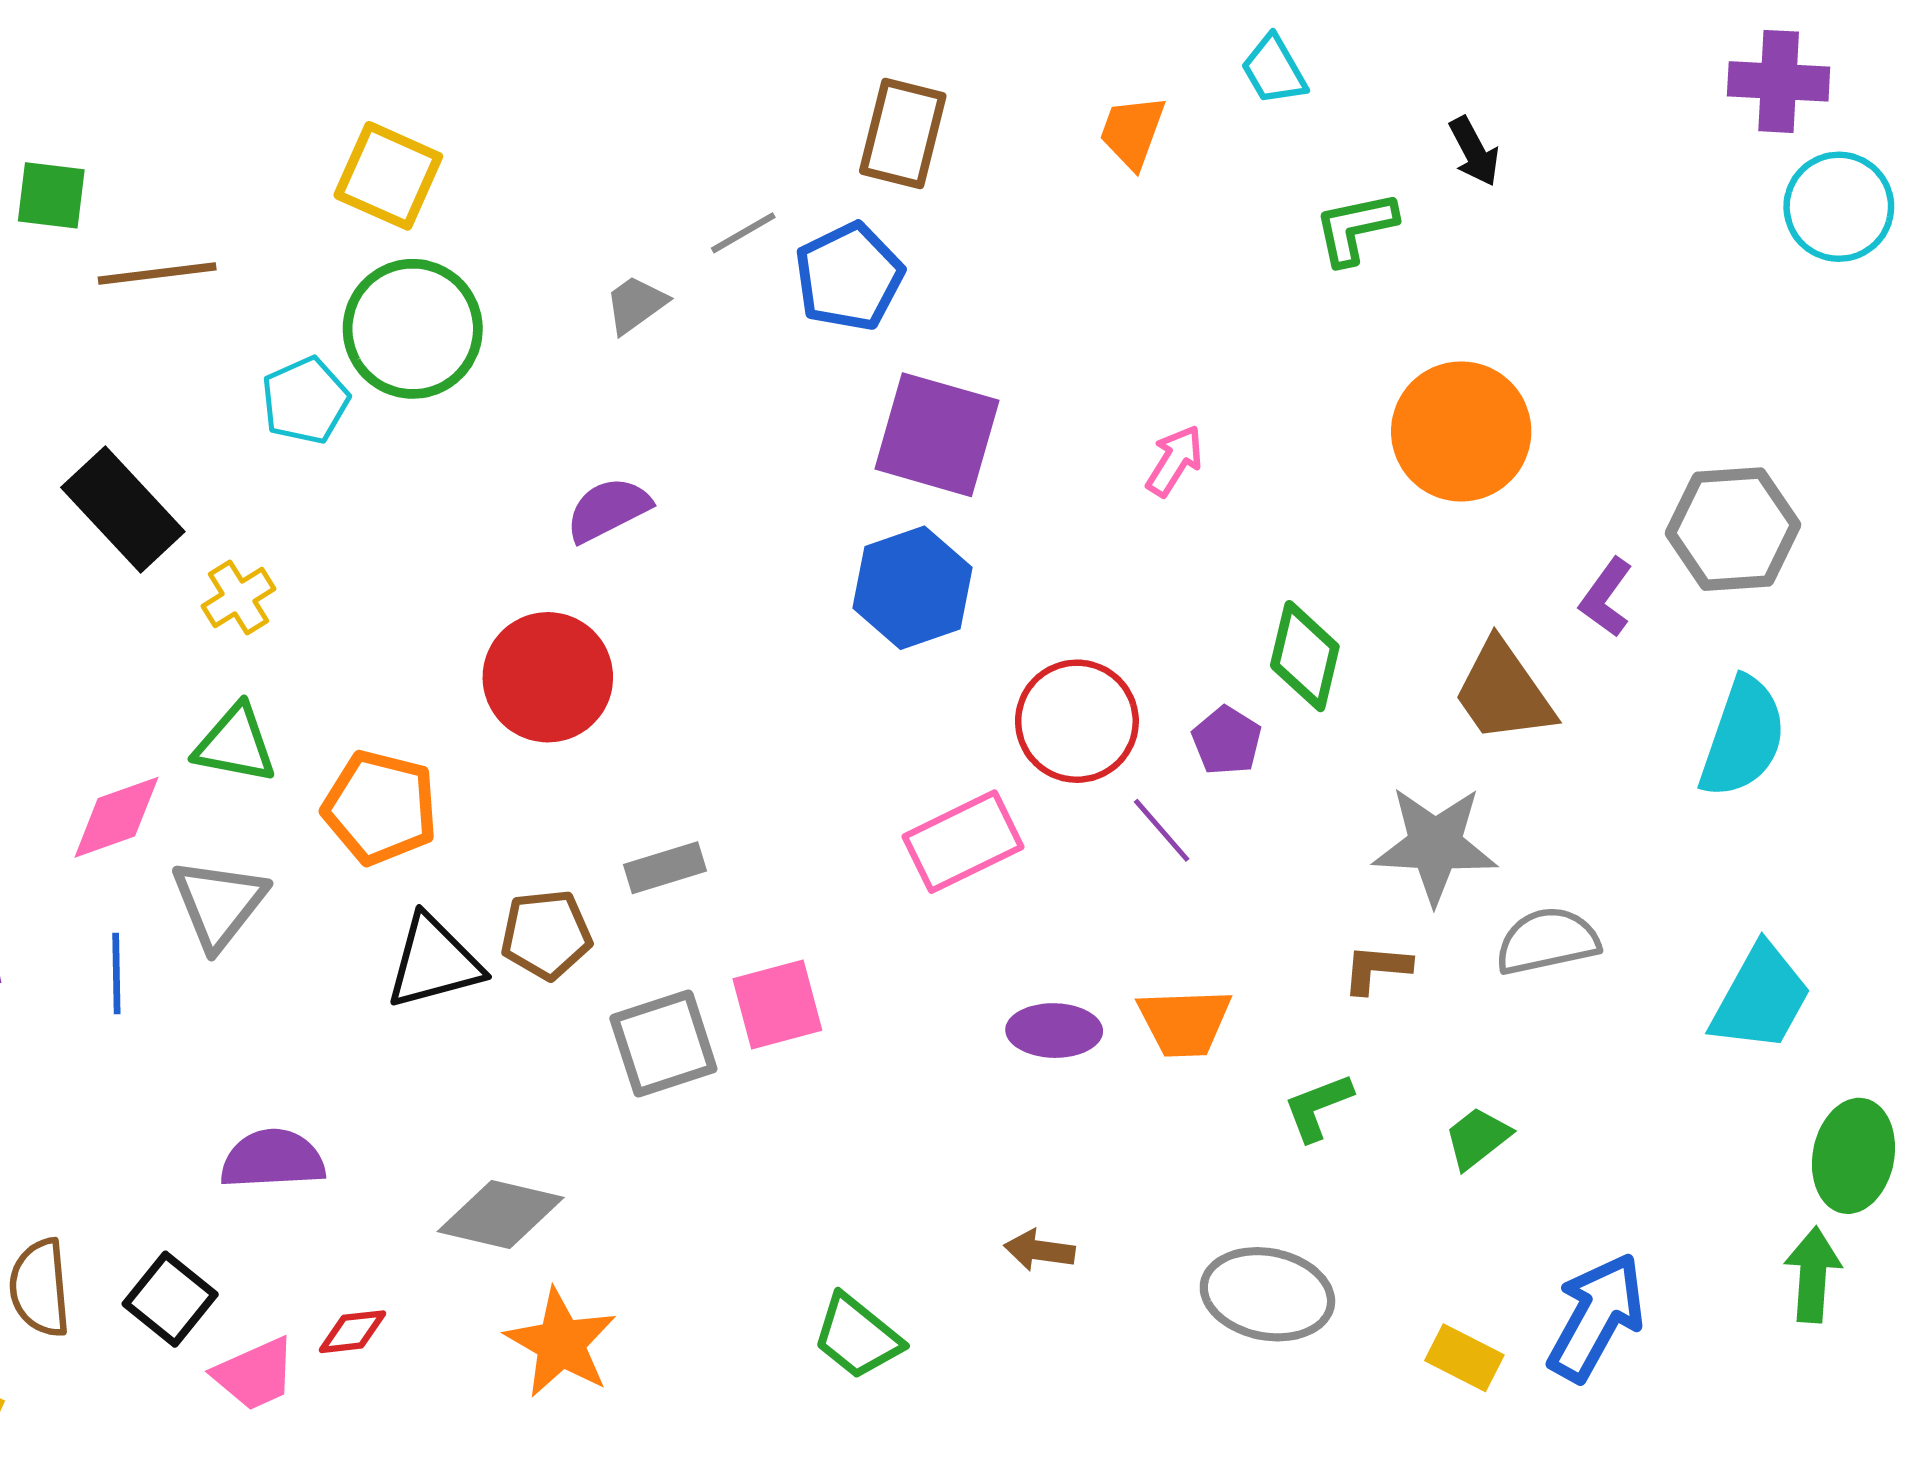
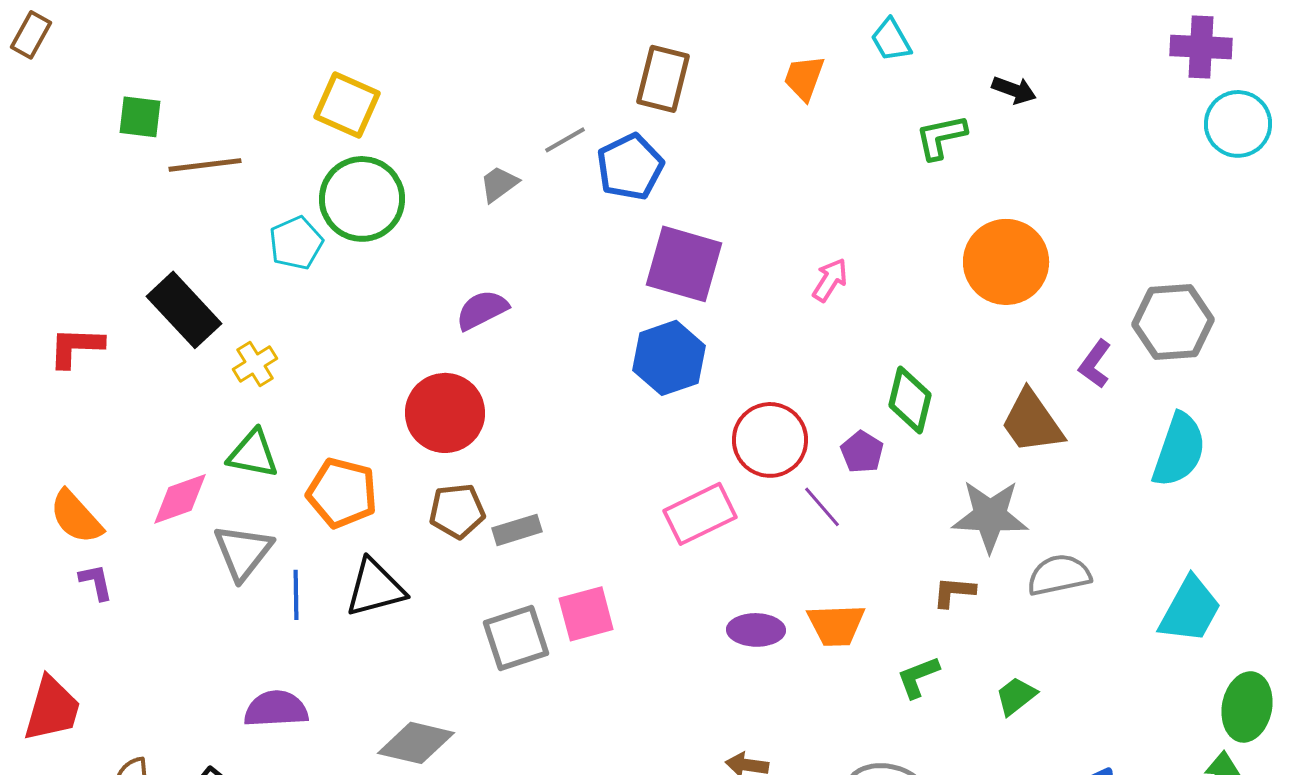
black arrow: (1474, 151) -> (1014, 90), turned -42
brown pentagon: (546, 934) -> (457, 511), moved
blue line: (116, 974) -> (296, 595), moved

